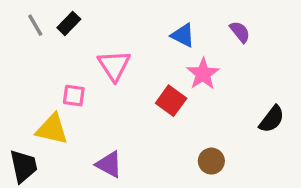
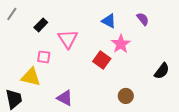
black rectangle: (69, 23) -> (41, 25), moved
gray line: (35, 25) -> (12, 14), moved, turned 64

